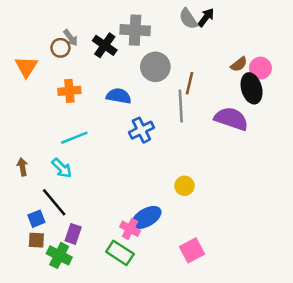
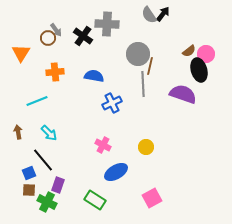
gray circle: (155, 67) -> (138, 54), moved
cyan line: (74, 138) -> (37, 101), moved
pink cross: (130, 229) -> (103, 145), moved

